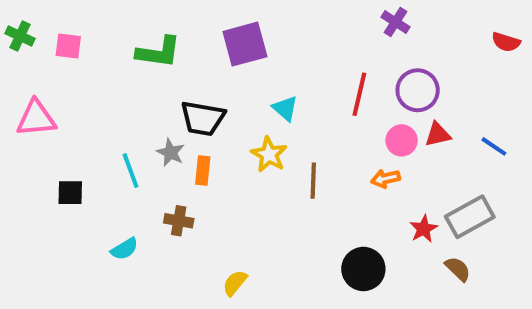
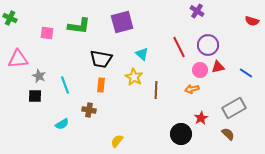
pink square: (68, 46) -> (47, 33), moved
red line: (359, 94) -> (179, 47), turned -40
gray star: (171, 152) -> (39, 76), moved
red star: (424, 229) -> (201, 118), moved

